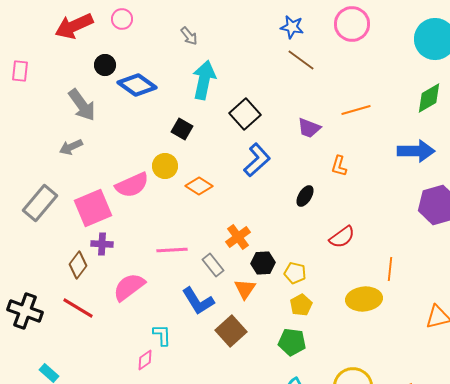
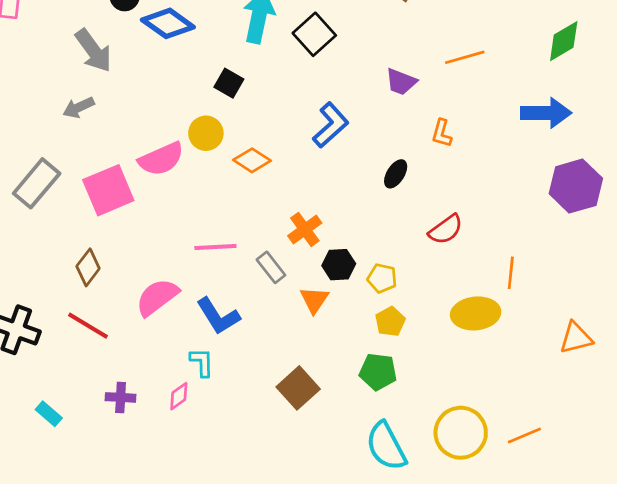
black square: (245, 114) -> (314, 34), moved
purple cross: (102, 244) -> (121, 397), moved
blue L-shape: (198, 301) -> (218, 316), moved
brown square: (231, 331) -> (298, 388), moved

